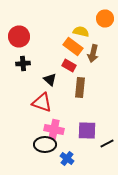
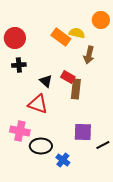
orange rectangle: (73, 46) -> (61, 37), moved
red rectangle: (69, 66) -> (68, 77), moved
pink cross: (54, 130) -> (20, 131), moved

